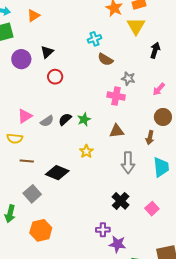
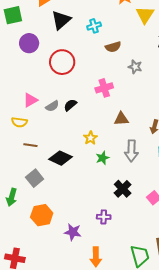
cyan cross: (94, 39) -> (94, 26), moved
black triangle: (47, 52) -> (61, 20), moved, size x1.5
brown semicircle: (105, 59) -> (113, 47), turned -49
red circle: (55, 77) -> (62, 62), size x1.6
pink cross: (116, 96) -> (104, 88), moved, turned -30
green star: (84, 119) -> (102, 158), moved
purple star: (117, 244) -> (73, 232), moved

